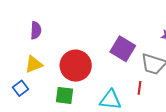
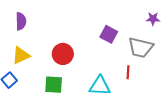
purple square: (123, 49) -> (109, 34), size x0.7
red circle: (76, 66) -> (63, 54), size x0.7

